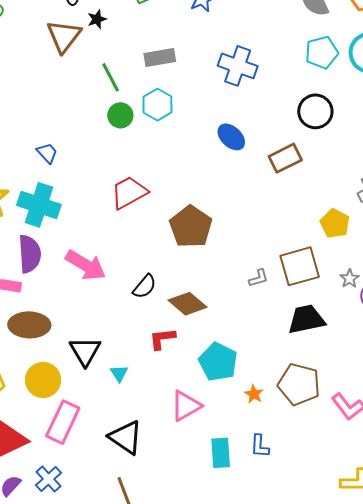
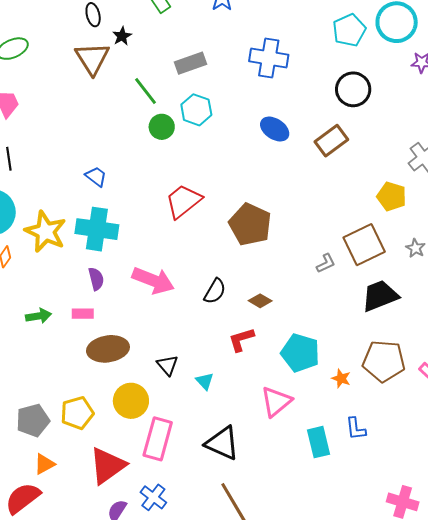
purple semicircle: (30, 254) -> (96, 279), size x0.6
brown diamond: (187, 304) -> (260, 301), size x0.6
black triangle: (85, 351) -> (168, 365), size x0.7

